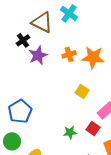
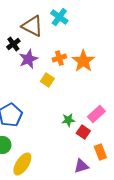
orange star: (93, 57) -> (83, 61), turned 30
yellow square: (82, 91) -> (47, 80), moved
green star: (70, 132) -> (68, 120), moved

